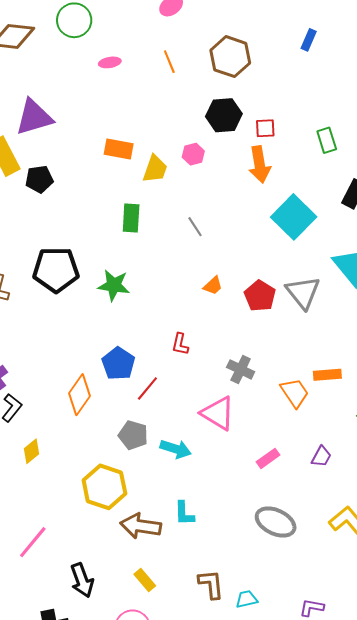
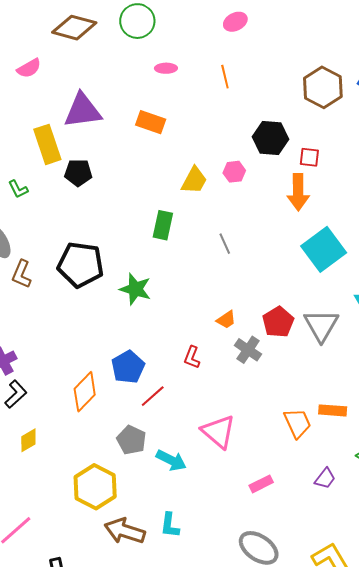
brown hexagon: (230, 57) -> (323, 87), moved
orange rectangle: (119, 149) -> (151, 122), moved
orange trapezoid: (213, 286) -> (226, 320), moved
gray cross: (241, 369) -> (248, 350), moved
purple trapezoid: (321, 457) -> (325, 478), moved

